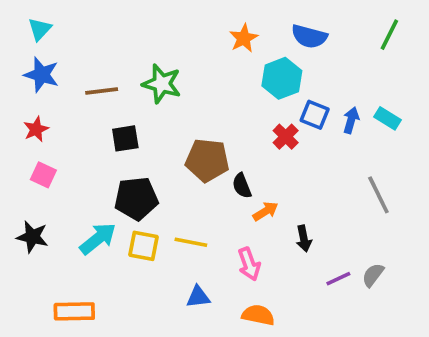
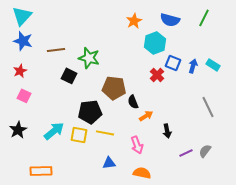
cyan triangle: (40, 29) -> (22, 16), size x1.5
green line: (389, 35) -> (204, 18), moved
green star: (162, 84) -> (89, 58), moved
black square: (125, 138) -> (69, 76), turned 35
black pentagon: (136, 198) -> (90, 112), moved
black star: (32, 237) -> (18, 130), turned 30

